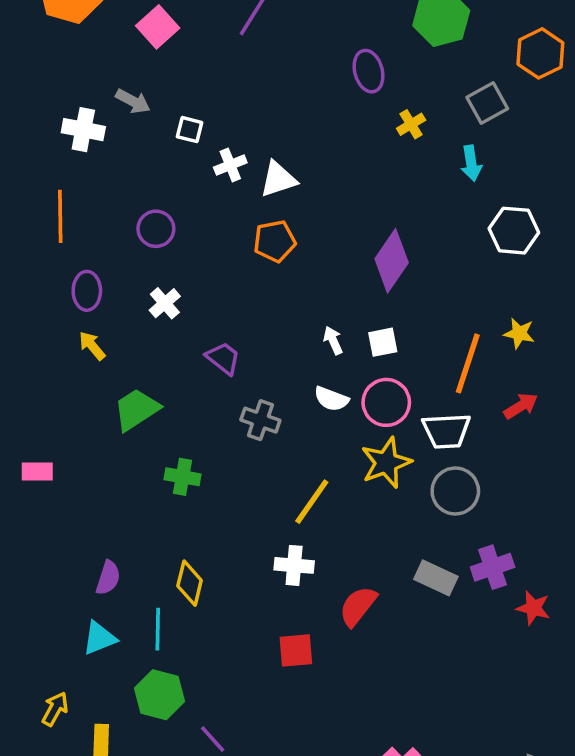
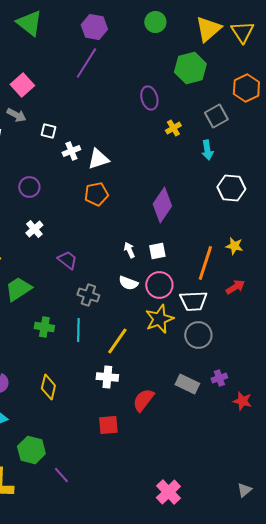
pink square: (158, 27) -> (22, 85), moved
purple cross: (493, 567) -> (219, 378), size x0.7
cyan line: (158, 629) -> (78, 330), moved

